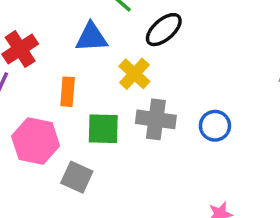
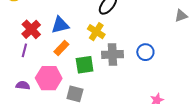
blue triangle: (91, 37) -> (60, 25), moved
orange rectangle: (68, 92) -> (61, 48), turned 49

